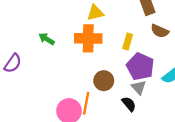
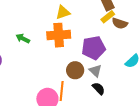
yellow rectangle: (128, 42) -> (108, 17), moved, turned 40
purple pentagon: (140, 67) -> (93, 48), moved, turned -30
gray triangle: (139, 87) -> (95, 71), moved

